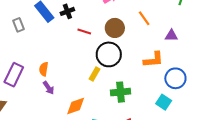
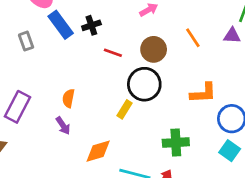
purple triangle: (171, 36) -> (232, 36), moved
orange semicircle: (44, 69) -> (68, 98), moved
green cross: (121, 92) -> (176, 143), moved
cyan square: (164, 102) -> (230, 151), moved

